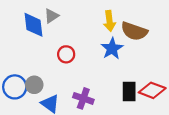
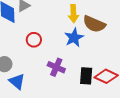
purple cross: (83, 98) -> (56, 67), moved

